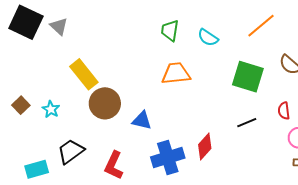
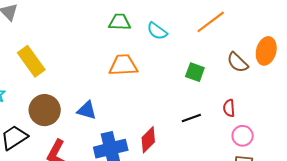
green trapezoid: (170, 31) -> (120, 22), turned 80
green square: (248, 77) -> (195, 72), size x0.6
brown circle: (105, 103) -> (45, 110), moved

